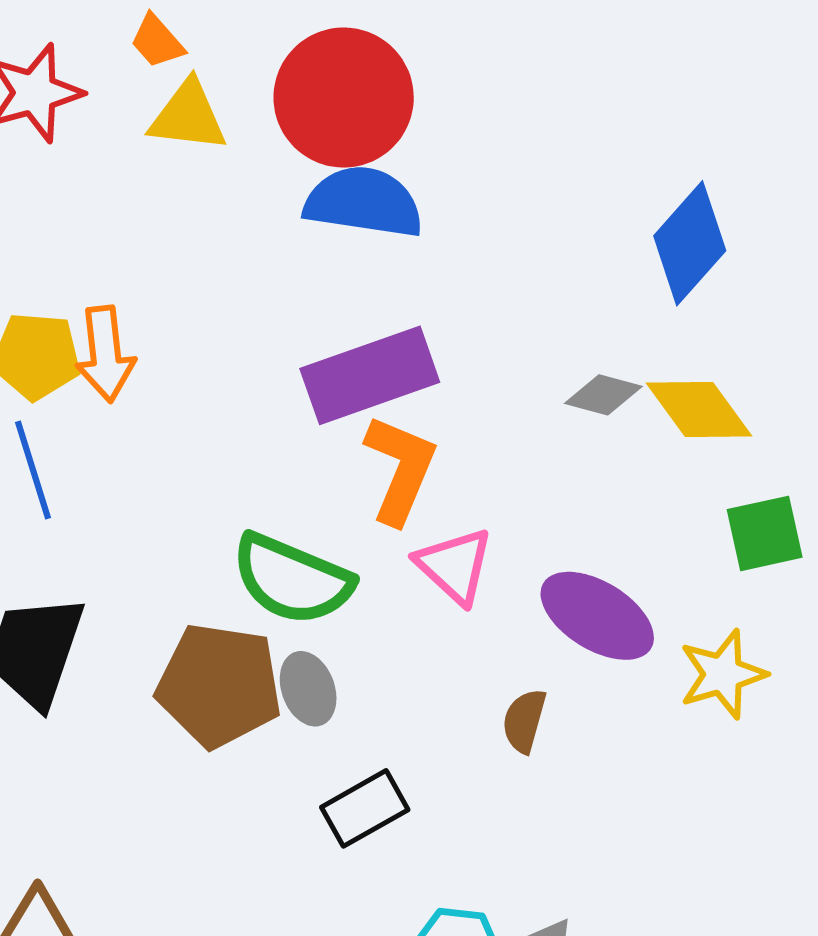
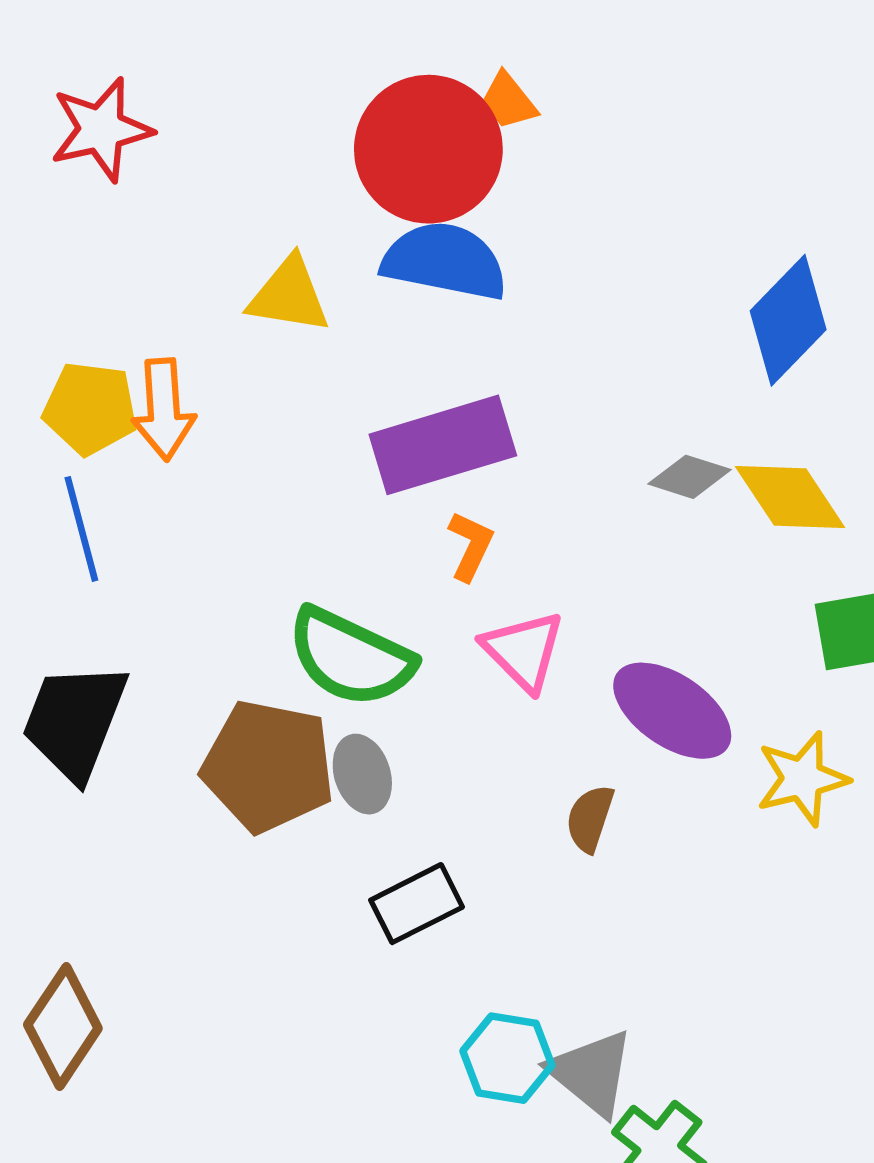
orange trapezoid: (157, 41) -> (509, 101), moved
yellow triangle: (188, 116) -> (289, 295), moved
orange L-shape: (400, 469) -> (471, 546), size x0.6

